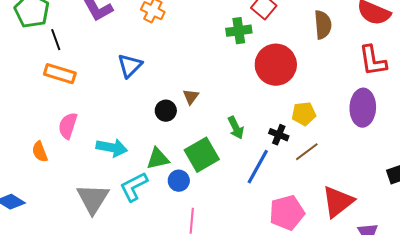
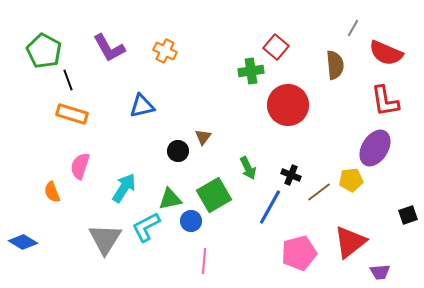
blue triangle: (130, 66) -> (142, 106), turned 32
purple ellipse: (363, 108) -> (375, 148), turned 30
yellow pentagon: (304, 114) -> (351, 180), moved
cyan arrow: (112, 148) -> (124, 188), turned -68

